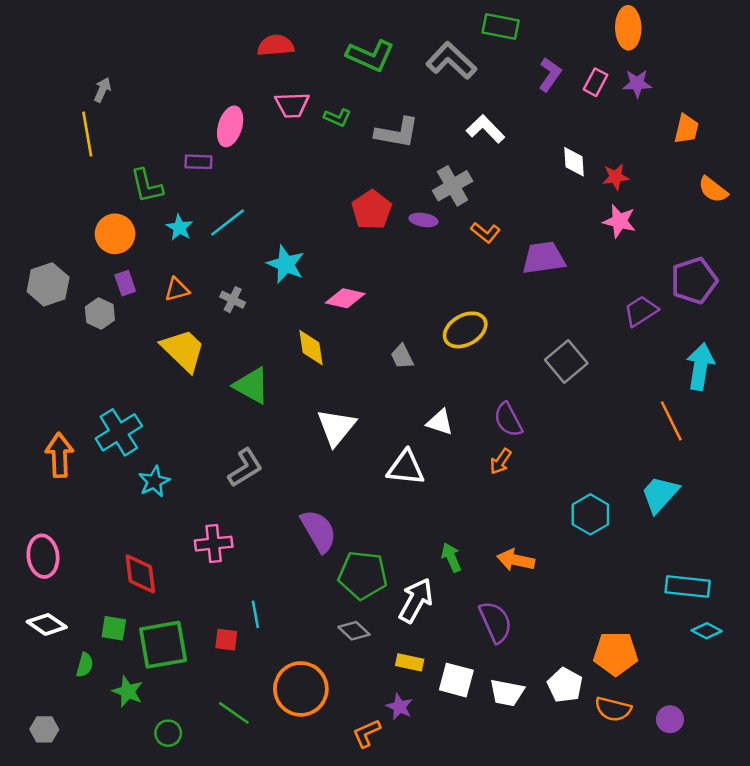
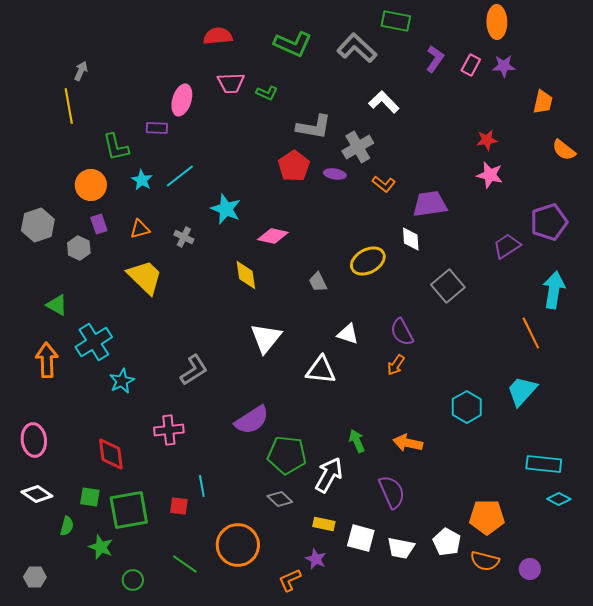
gray L-shape: (397, 133) -> (314, 127), moved
white diamond: (574, 162) -> (411, 239), moved
green triangle: (252, 386) -> (57, 305), moved, size x0.7
purple semicircle: (319, 531) -> (252, 420), turned 87

